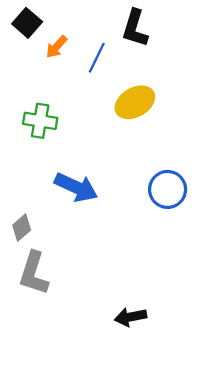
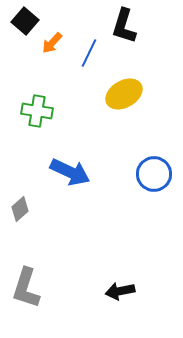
gray L-shape: (34, 273) -> (26, 288), moved

